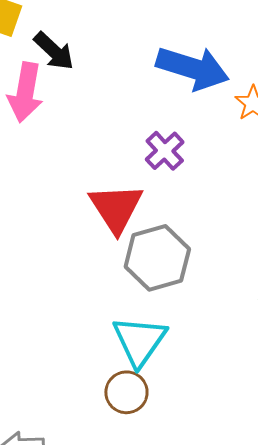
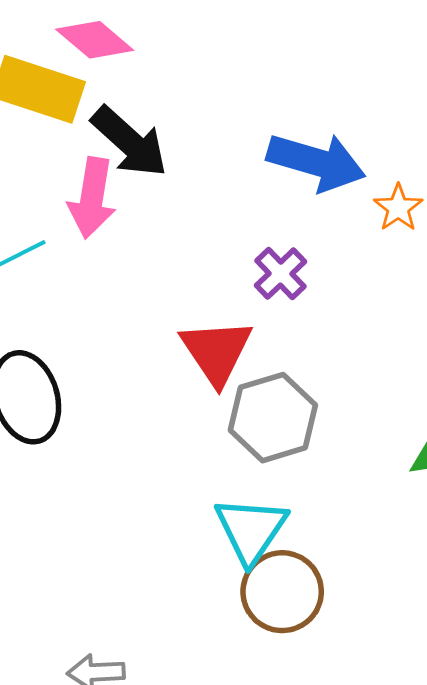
black arrow: (54, 51) -> (130, 142), size x1.4
brown circle: (126, 392) -> (282, 592), moved, size x1.4

